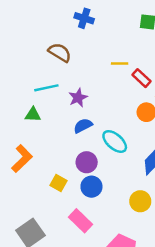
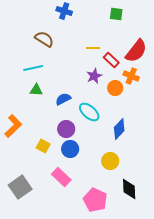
purple star: (78, 98) -> (94, 76), moved
green triangle: (33, 115) -> (36, 90), moved

